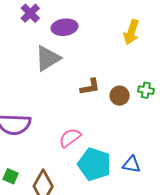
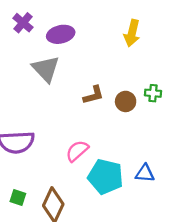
gray triangle: (48, 58) -> (46, 69), turned -36

